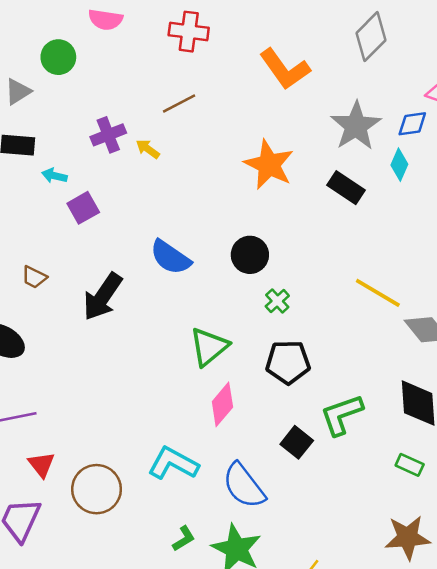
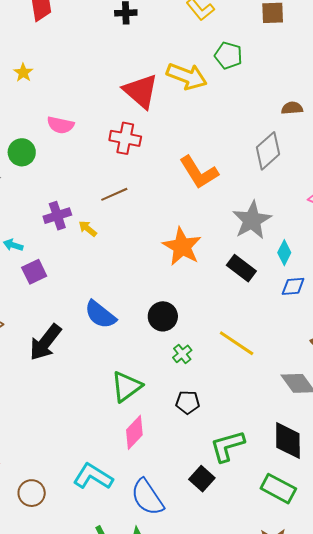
blue diamond: (412, 124) -> (293, 286), moved
yellow line: (378, 293) -> (237, 343), moved
black pentagon: (288, 362) -> (188, 402), size x0.7
black square: (297, 442) -> (202, 479), moved
green rectangle: (410, 465) -> (278, 489), size x1.6
brown circle: (97, 489) -> (32, 493), size x0.7

